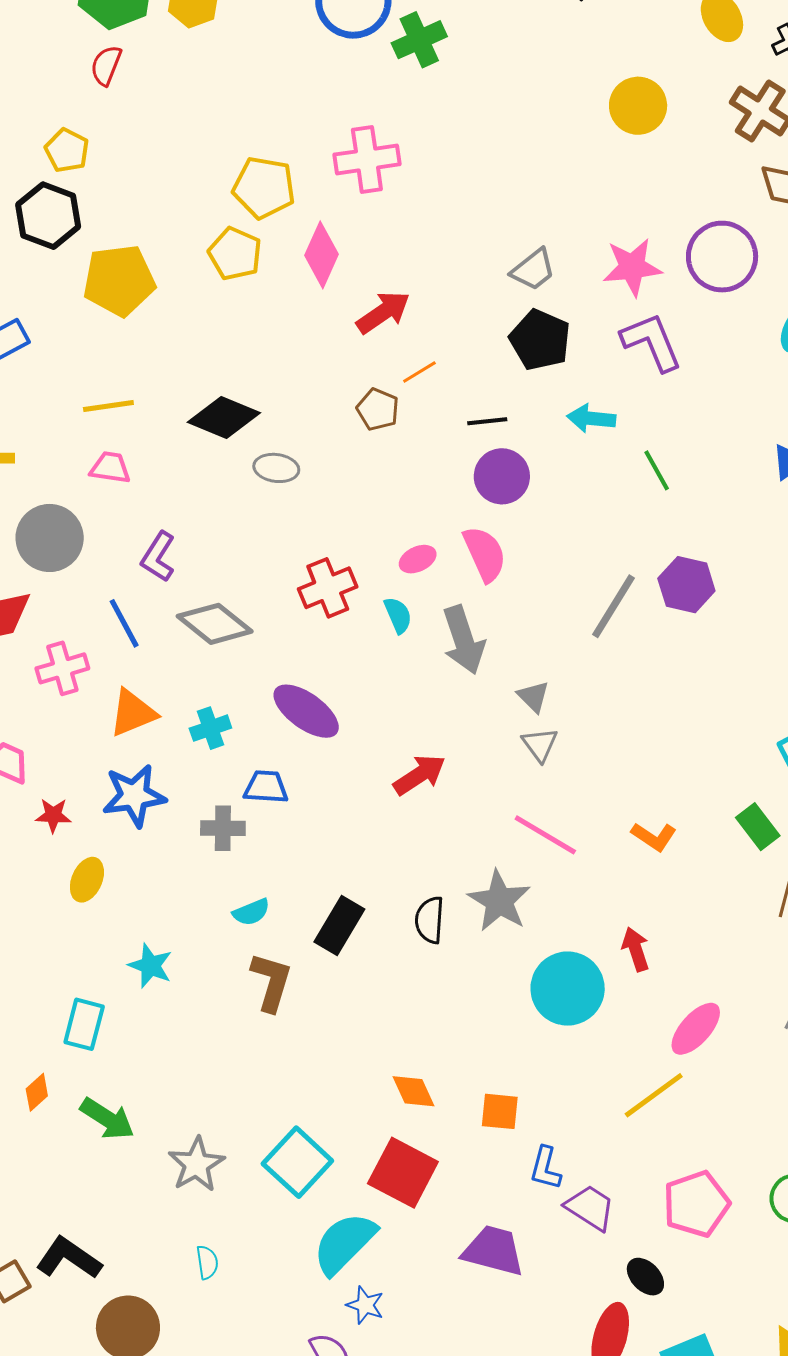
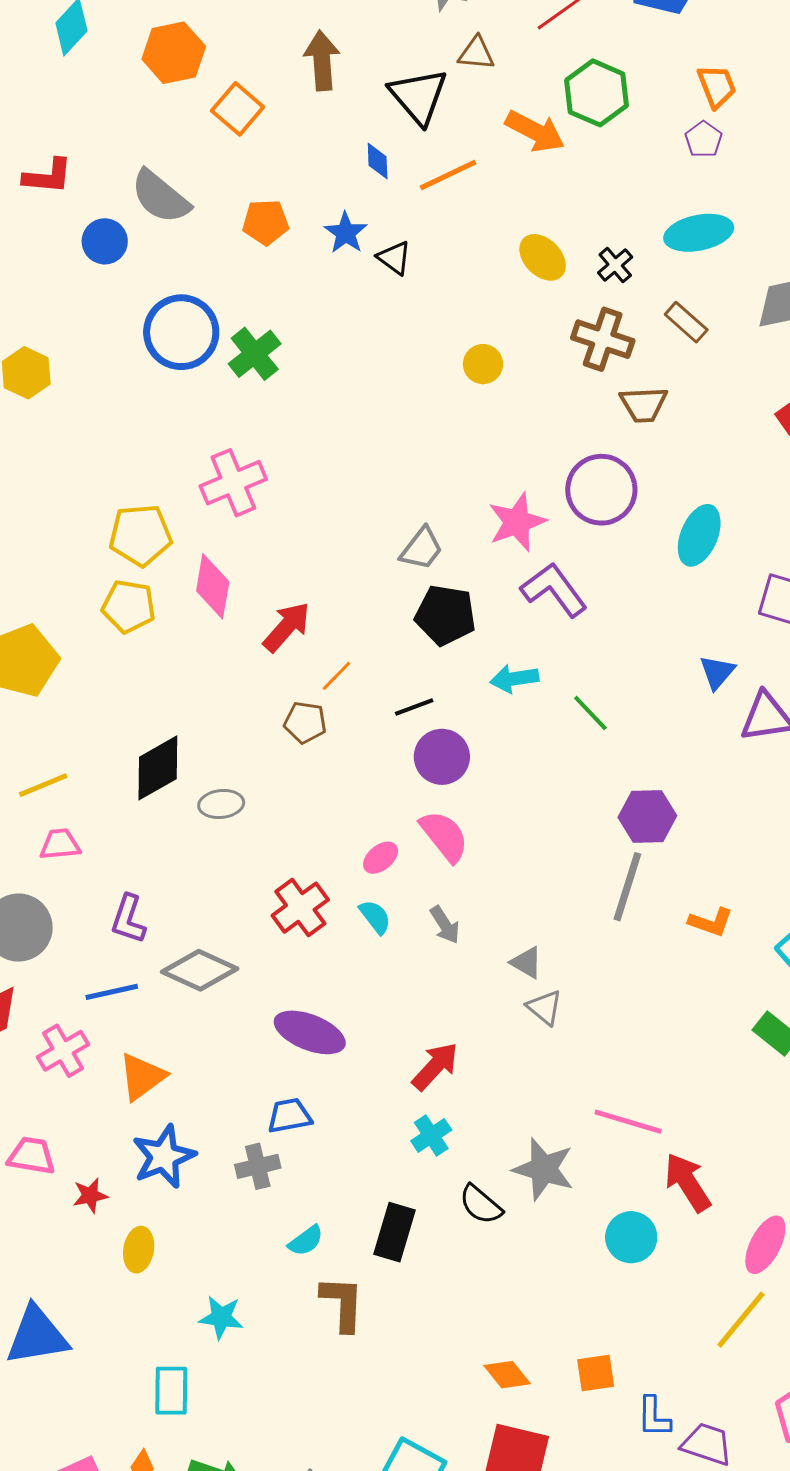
yellow circle: (638, 106) -> (483, 364), size x0.7
black diamond: (224, 418) -> (158, 768), turned -38
gray line: (613, 606) -> (627, 887), moved
blue line: (124, 623) -> (112, 992), turned -60
gray arrow: (463, 640) -> (445, 925), size x0.6
cyan cross: (210, 728) -> (431, 1135), moved
pink line: (545, 835) -> (628, 1122), moved
orange L-shape: (654, 837) -> (711, 922), moved
black semicircle: (430, 920) -> (481, 1205), turned -39
red arrow: (636, 949) -> (688, 1182), size x1.4
cyan circle: (568, 989) -> (631, 1237), size x0.7

